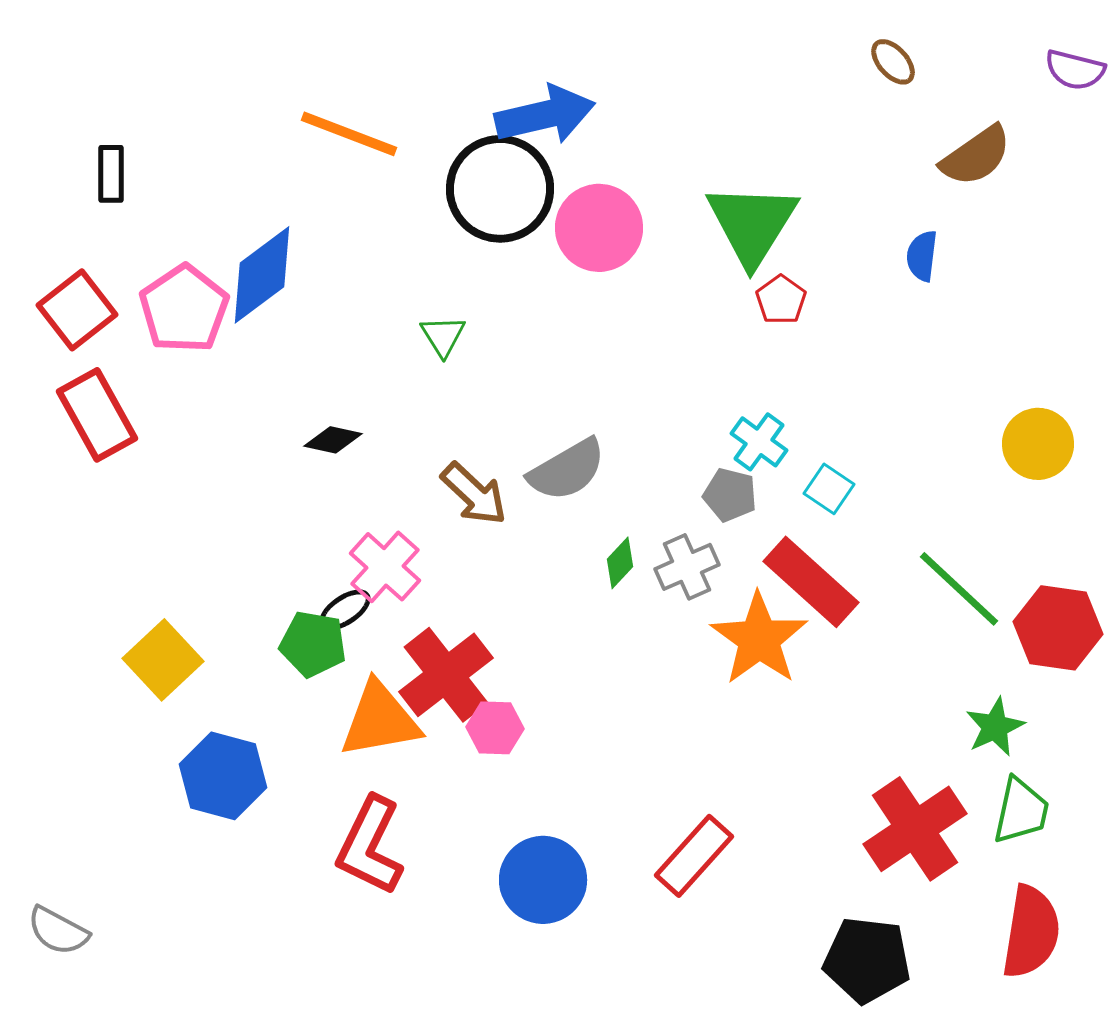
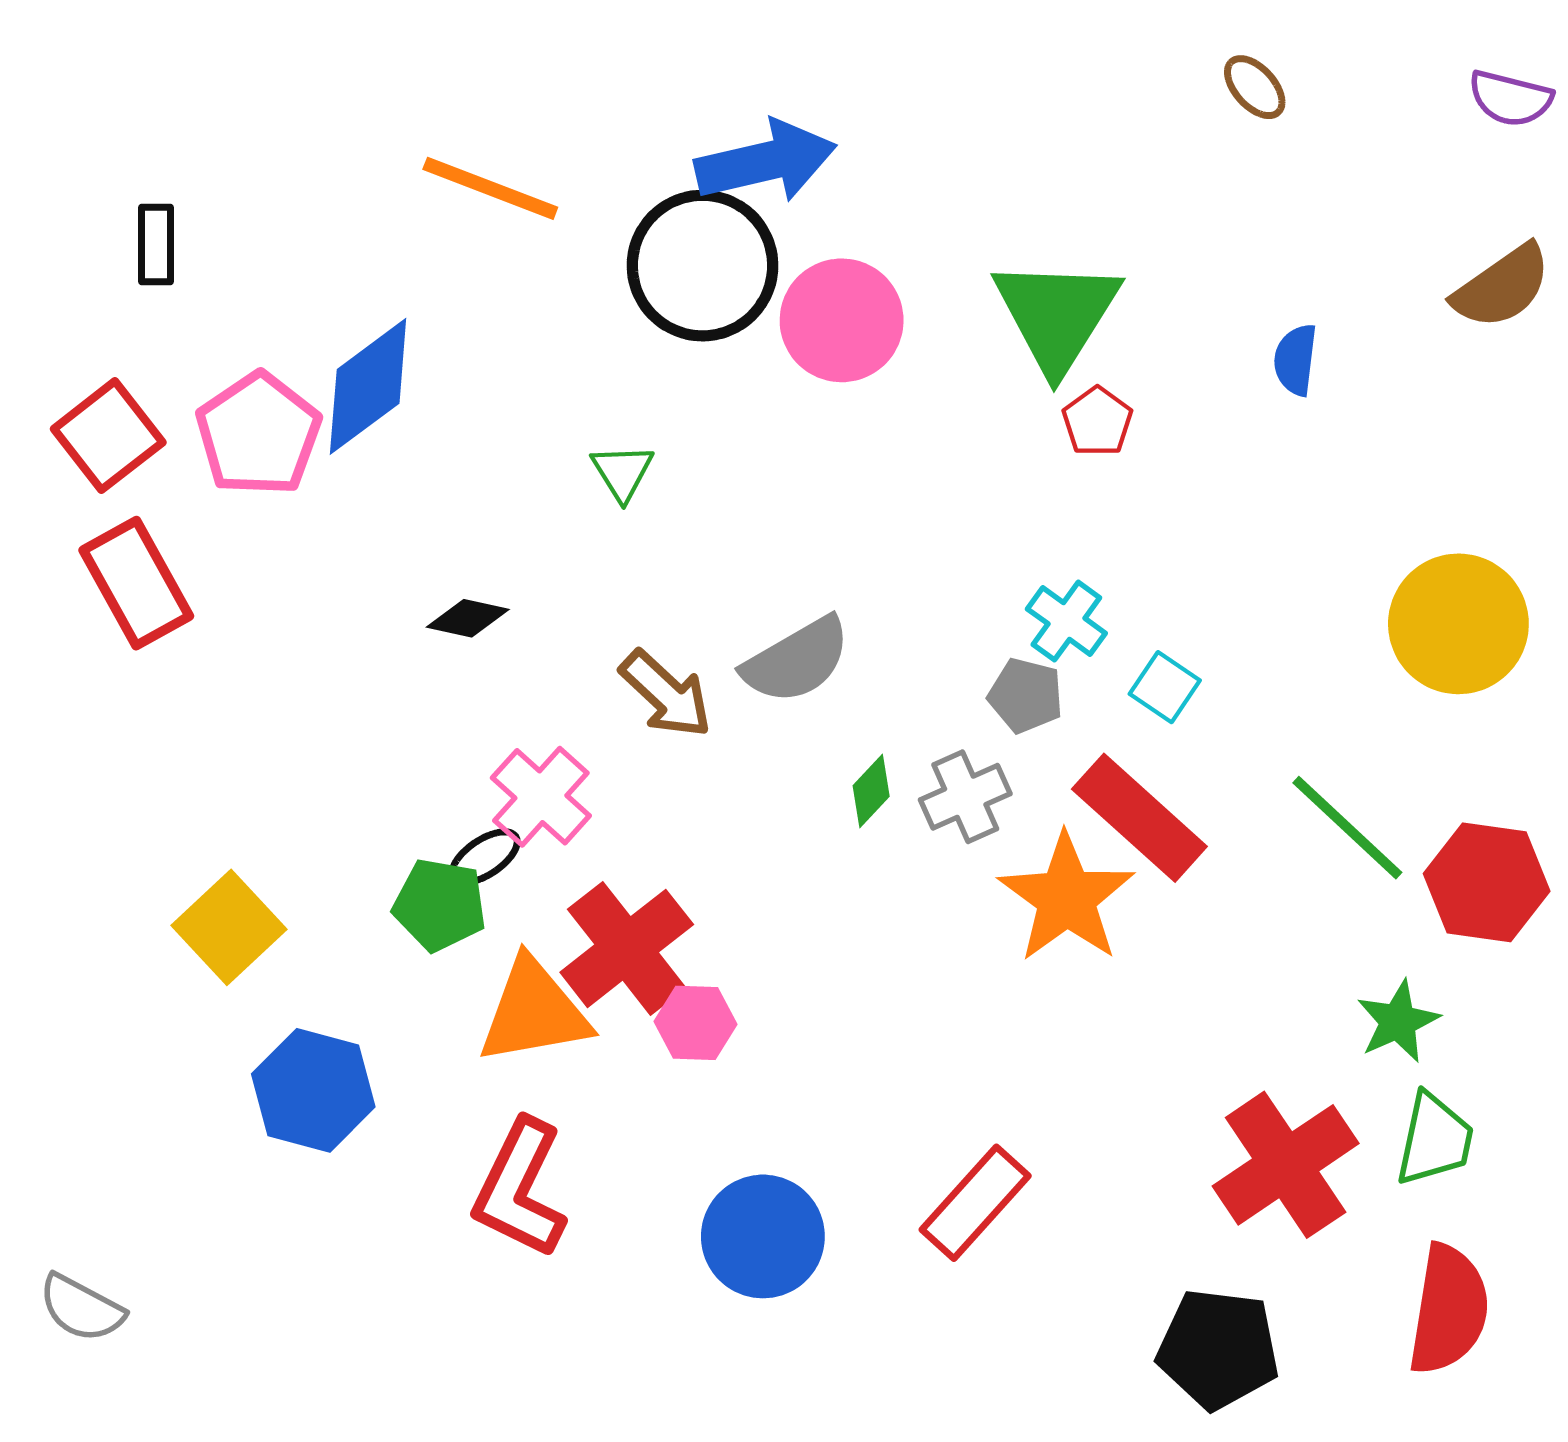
brown semicircle: (976, 156) -> (1502, 287), moved
yellow circle: (1038, 444) -> (1458, 624), size x1.4

